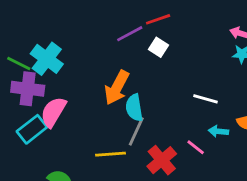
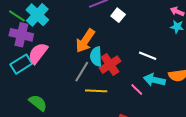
gray line: (136, 131) -> (82, 72), moved
cyan arrow: (218, 131) -> (154, 80), size x1.5
yellow line: (110, 154) -> (96, 91), moved
red cross: (162, 160) -> (110, 65), moved

